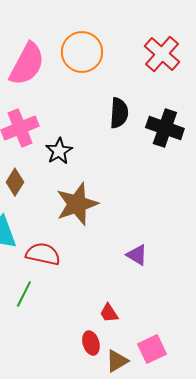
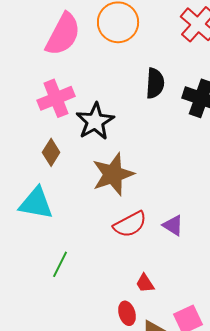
black star: (59, 151) -> (95, 121), size x1.4
red semicircle: (43, 254) -> (130, 224), moved, turned 140

